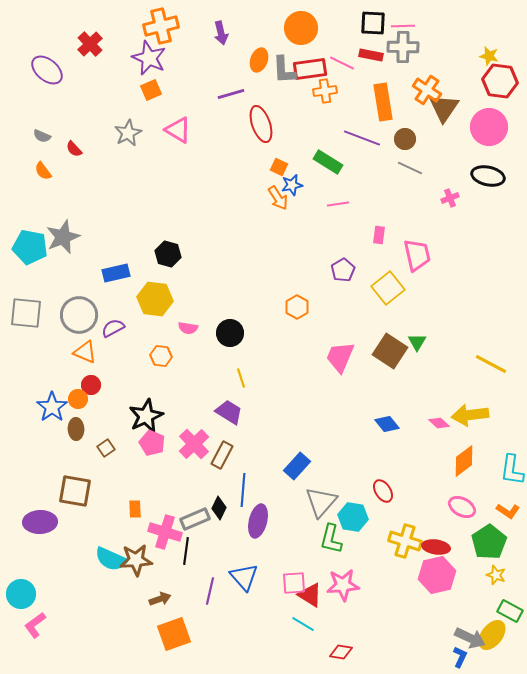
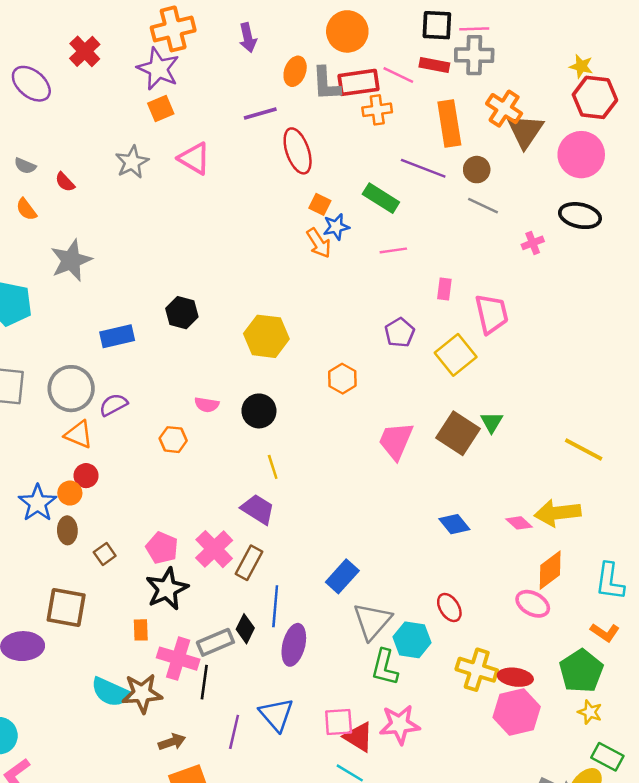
gray star: (63, 237) -> (71, 260), moved
yellow hexagon: (155, 299) -> (266, 336), moved
black star: (146, 416) -> (167, 589), moved
pink ellipse: (462, 507) -> (533, 604), moved

